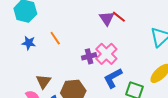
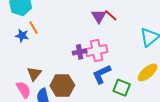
orange line: (55, 38) -> (33, 28), moved
pink cross: (106, 54) -> (97, 51), turned 30

